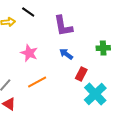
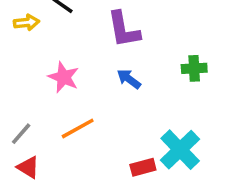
red rectangle: (81, 74) -> (143, 167), moved, turned 48

